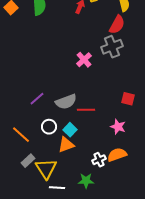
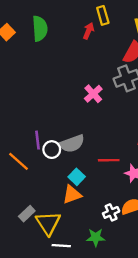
purple line: (37, 99) -> (37, 140), turned -56
red line: (86, 110) -> (109, 160), moved
white circle: (49, 127) -> (52, 150), moved
orange line: (21, 135) -> (19, 161), moved

